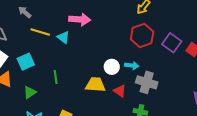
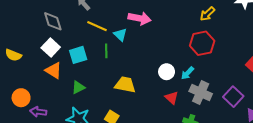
purple square: (172, 43) -> (233, 97), moved
cyan arrow: (132, 66) -> (187, 73), turned 120
green line: (56, 77) -> (106, 51), moved
yellow trapezoid: (95, 85) -> (125, 85), moved

